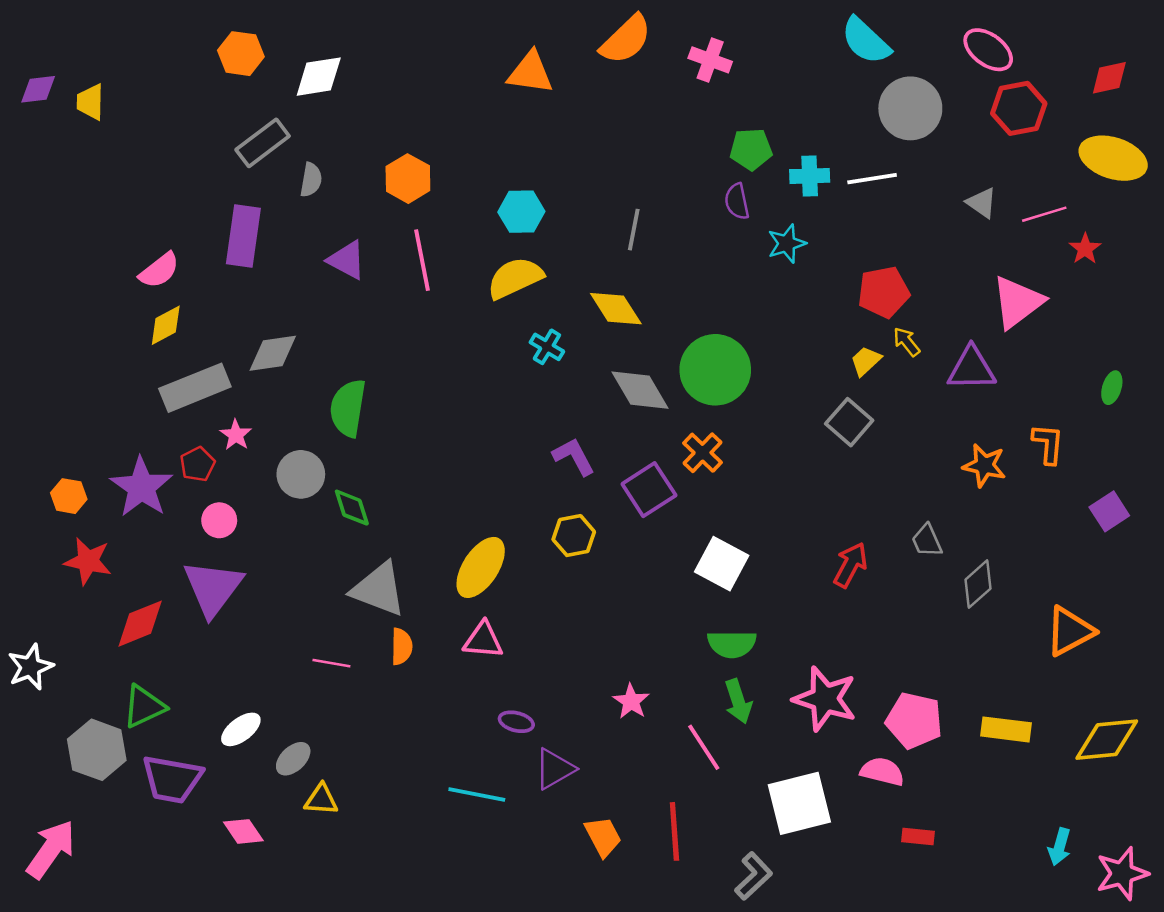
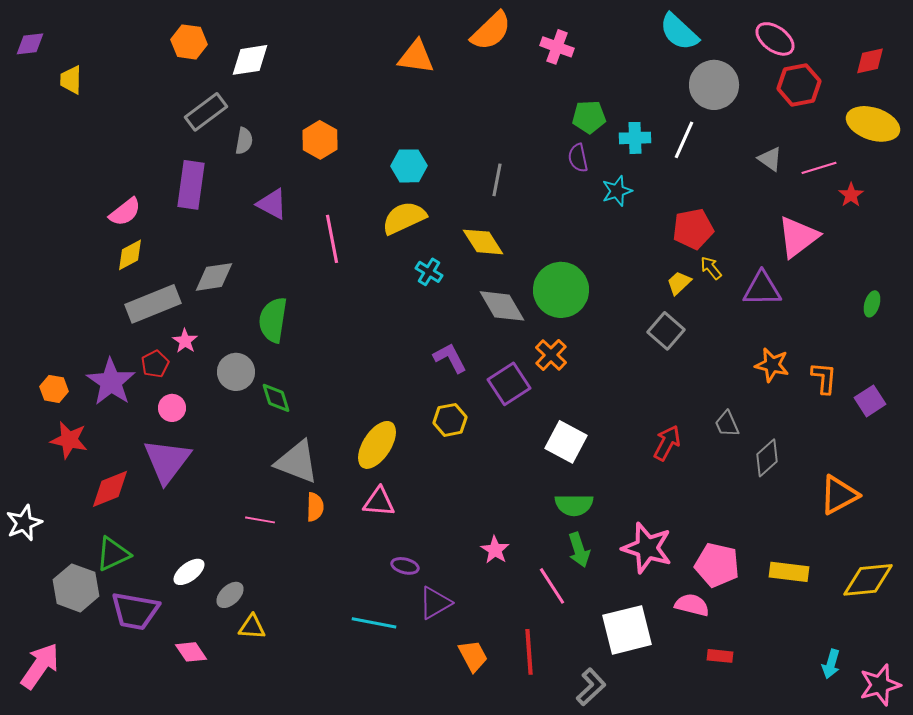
purple diamond: (38, 89) -> (30, 44), moved
white line: (872, 179) -> (684, 140), turned -57
pink line: (422, 260) -> (332, 239), moved
orange L-shape: (1048, 444) -> (824, 378), moved

